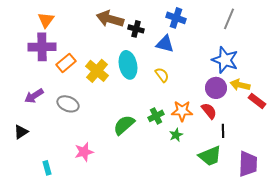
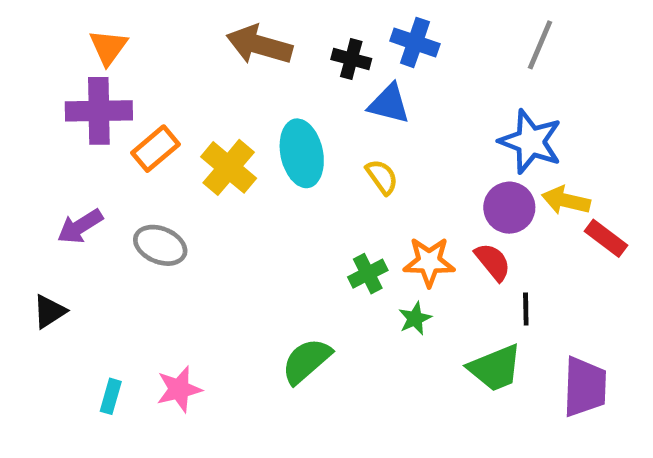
black cross: (136, 29) -> (351, 59), moved
green semicircle: (124, 125) -> (306, 361), moved
pink star: (84, 152) -> (179, 389), moved
cyan rectangle: (47, 168) -> (111, 396), turned 32

